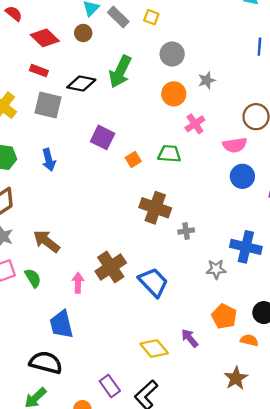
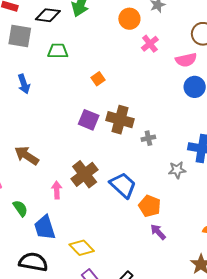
purple square: (103, 137) -> (89, 120), moved
green trapezoid: (169, 154) -> (58, 51), moved
green semicircle: (33, 278) -> (20, 208), moved
orange pentagon: (224, 316) -> (150, 206), moved
yellow diamond: (154, 348) -> (82, 248), moved

